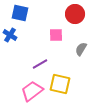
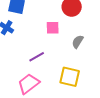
yellow square: (60, 84) -> (70, 77), moved

